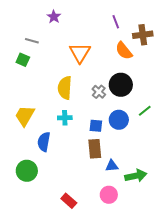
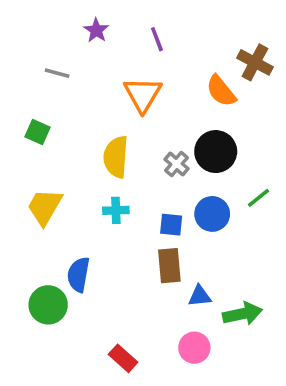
purple line: (116, 22) -> (157, 39), moved
brown cross: (143, 35) -> (255, 62), turned 36
green square: (23, 60) -> (37, 132), moved
blue semicircle: (44, 142) -> (78, 275), moved

